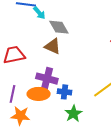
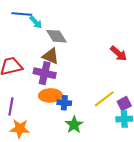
purple cross: (47, 79) -> (45, 73), moved
orange ellipse: (39, 94) -> (50, 95), moved

